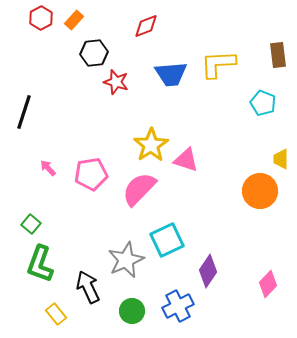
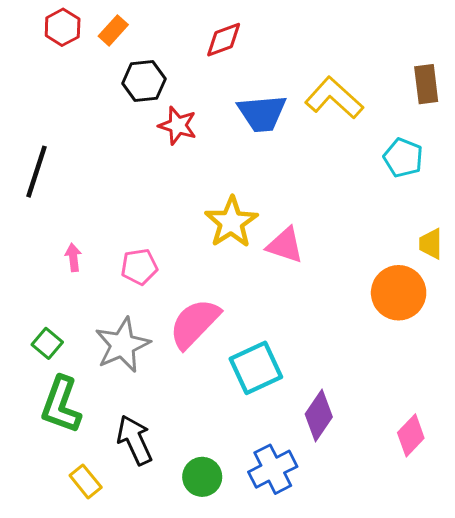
yellow L-shape: (218, 64) -> (334, 98), turned 45
pink arrow: (48, 168) -> (73, 257), turned 36
pink pentagon: (91, 174) -> (139, 267), size x0.7
pink semicircle: (139, 189) -> (195, 323), moved
gray star: (126, 260) -> (122, 345), moved

